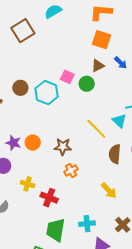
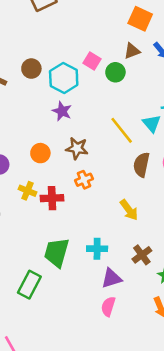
purple star: (13, 143) -> (62, 111), moved
orange circle: (33, 143) -> (40, 153), moved
red cross: (49, 198) -> (52, 198), moved, turned -30

